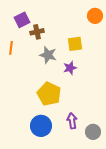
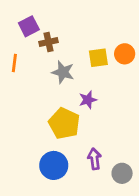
orange circle: (95, 16) -> (125, 54), moved
purple star: (70, 68) -> (88, 100), moved

